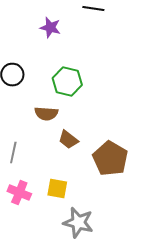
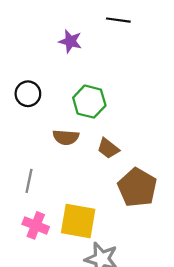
brown trapezoid: (68, 140) -> (108, 148), moved
yellow square: (57, 189) -> (78, 221), size x1.6

